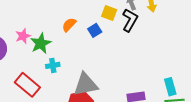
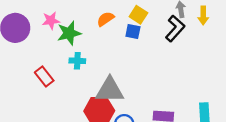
yellow square: (109, 13) -> (138, 15), moved
blue square: (95, 30) -> (133, 31), turned 32
red rectangle: (27, 85) -> (44, 77), size x0.7

